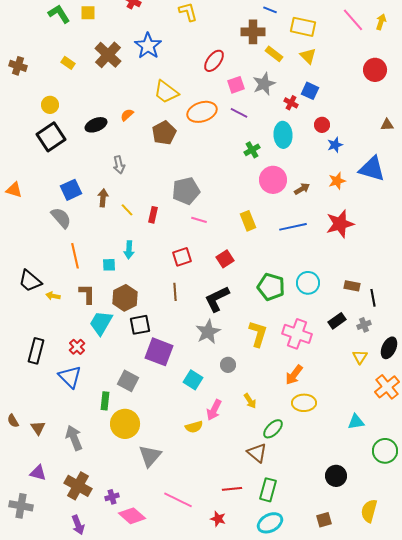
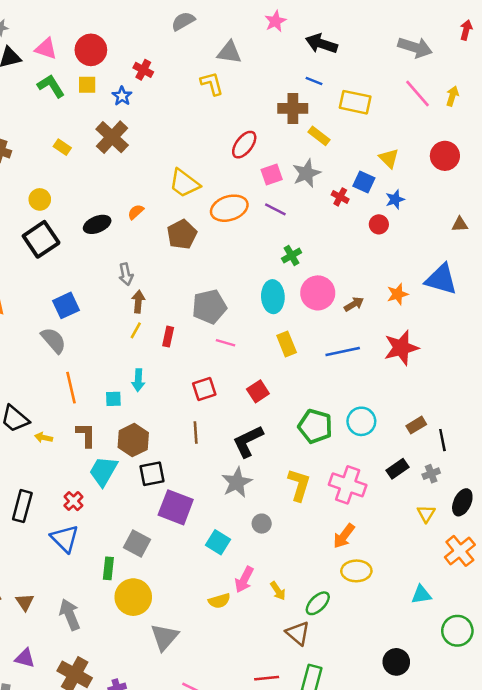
blue star: (148, 46) -> (122, 96), moved, size x0.6
yellow triangle: (308, 56) -> (389, 158), moved
cyan ellipse: (283, 135) -> (273, 297), moved
blue star: (335, 145) -> (395, 199), moved
brown arrow: (103, 198) -> (138, 302), moved
yellow line: (127, 210) -> (136, 330), turned 72
brown rectangle: (352, 286) -> (416, 425), turned -42
yellow arrow: (250, 401) -> (278, 591), moved

